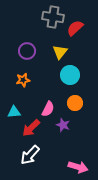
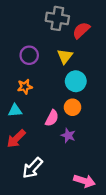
orange circle: (75, 103) -> (73, 107), moved
cyan triangle: (14, 112) -> (15, 111), moved
red arrow: (31, 128) -> (16, 139), moved

